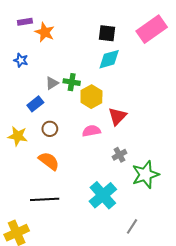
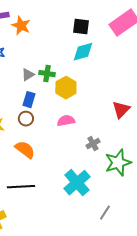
blue rectangle: (35, 104) -> (29, 100), moved, turned -35
red triangle: (117, 116) -> (121, 110), moved

